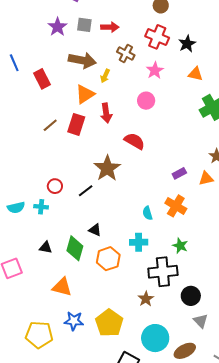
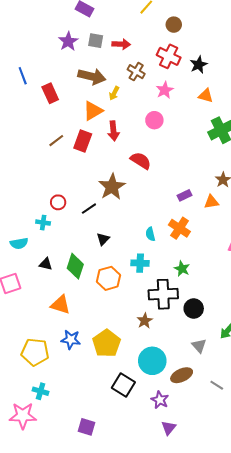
cyan semicircle: (16, 207) -> (19, 243), moved
black triangle: (95, 230) -> (103, 239), moved, turned 48
black circle: (191, 296) -> (194, 308), moved

